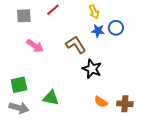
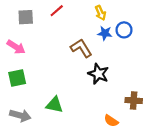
pink arrow: (35, 46) -> (16, 47), moved
green square: (19, 85) -> (17, 78), moved
orange semicircle: (101, 102) -> (111, 121), moved
brown cross: (125, 104) -> (134, 100), moved

